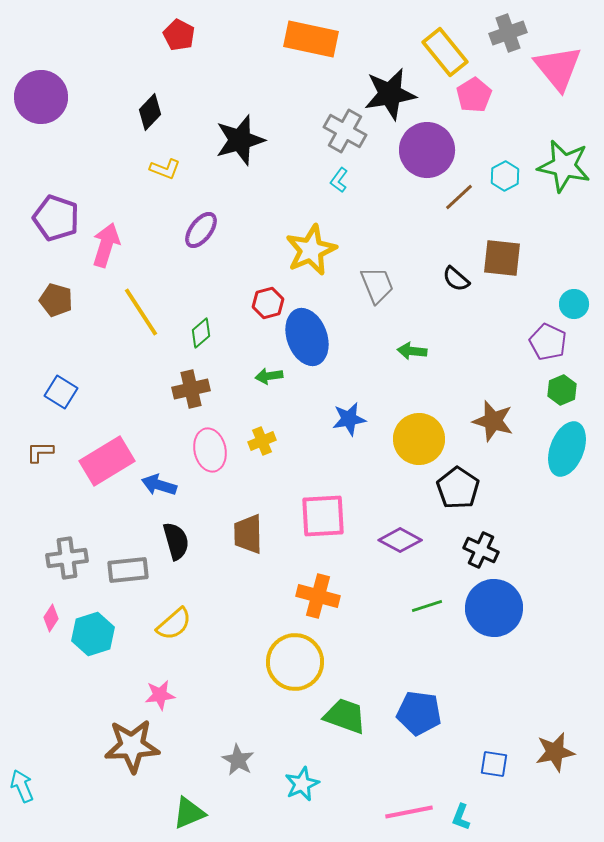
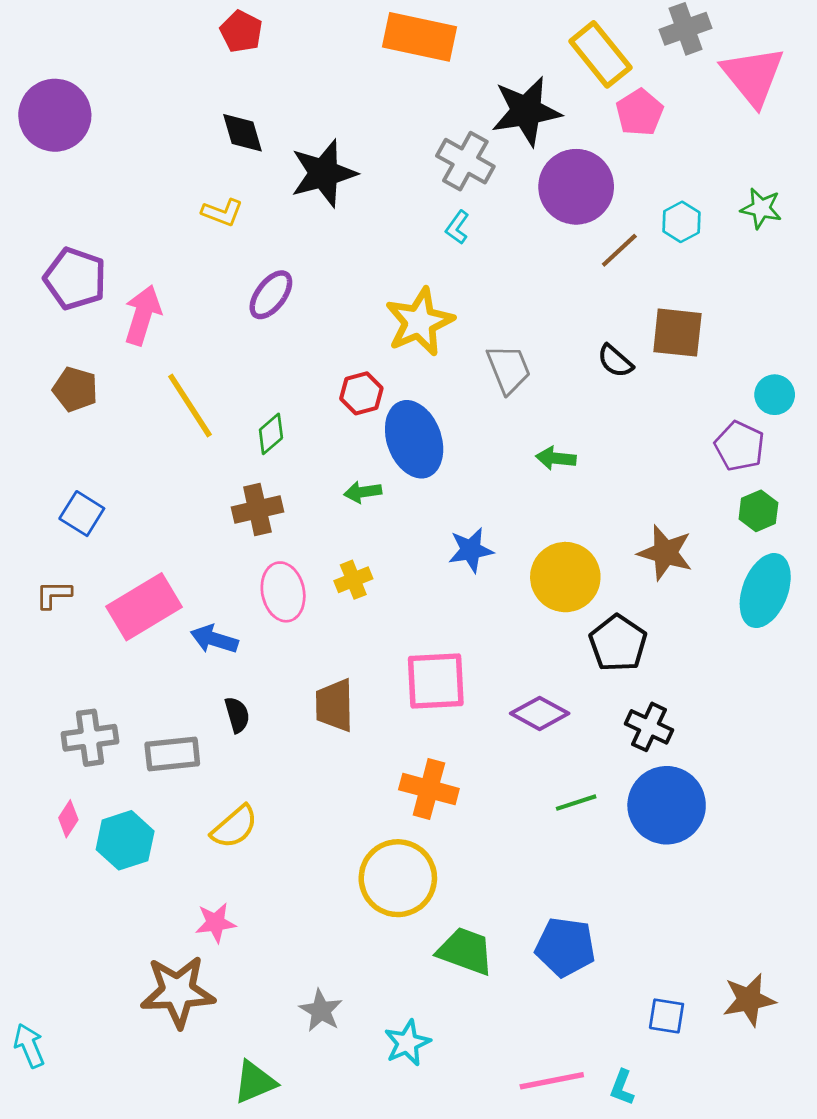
black diamond: (150, 112) -> (243, 133), moved, turned -60
green star: (564, 166) -> (761, 208), size x0.6
black semicircle: (176, 541) -> (237, 715), size x0.7

